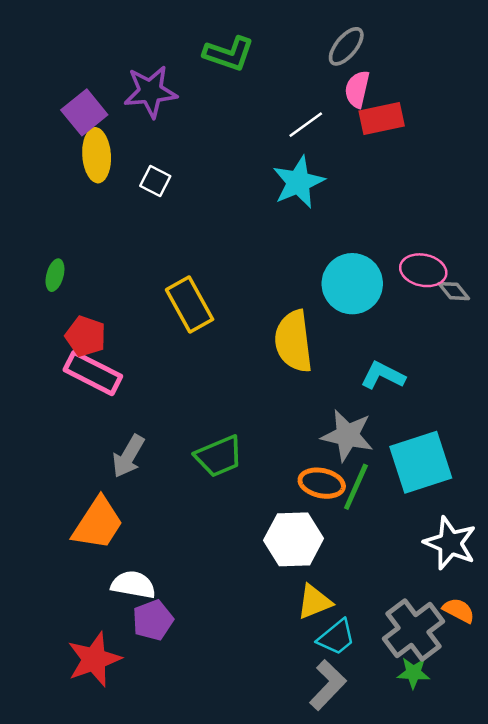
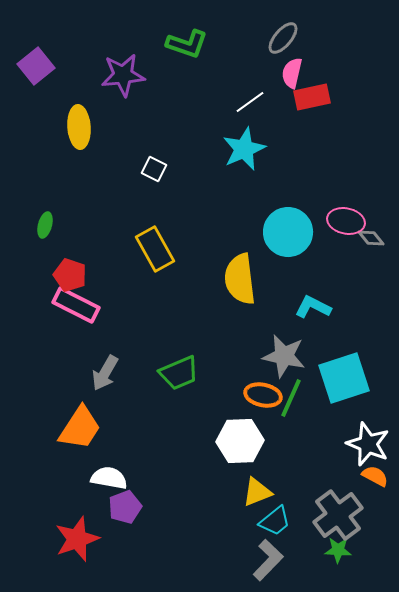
purple square: (84, 112) -> (36, 66), moved
white square: (155, 181) -> (154, 169), moved
orange semicircle: (459, 610) -> (375, 476), moved

